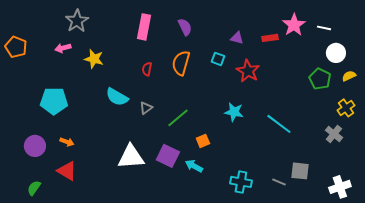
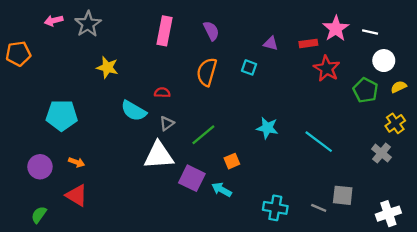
orange pentagon: (16, 47) -> (18, 54), turned -30
pink arrow: (63, 48) -> (54, 21), moved
red semicircle: (147, 69) -> (162, 93), moved, turned 80
red star: (248, 71) -> (327, 69), moved
white triangle: (131, 157) -> (159, 155), moved

